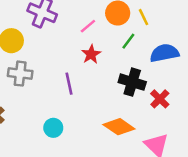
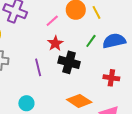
green line: (128, 41) -> (91, 41), moved
black cross: (132, 82) -> (69, 62), moved
red cross: (160, 99) -> (111, 78), turned -35

